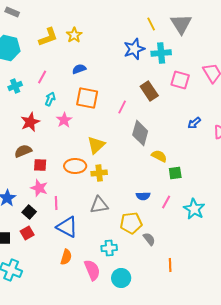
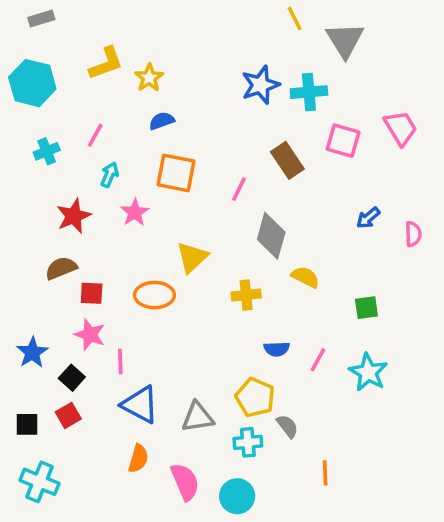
gray rectangle: (12, 12) -> (41, 18), turned -40
yellow line: (151, 24) -> (295, 18), moved
yellow star: (74, 35) -> (149, 78), moved
yellow cross: (99, 173) -> (246, 295), moved
green square: (175, 173) -> (366, 308), moved
gray triangle: (99, 205) -> (198, 417), moved
yellow pentagon: (131, 223) -> (255, 397), turned 30
cyan cross: (109, 248) -> (248, 442), moved

